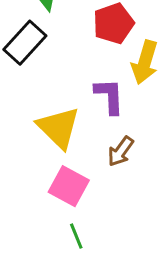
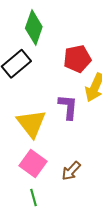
brown arrow: (121, 151) -> (71, 171), moved

